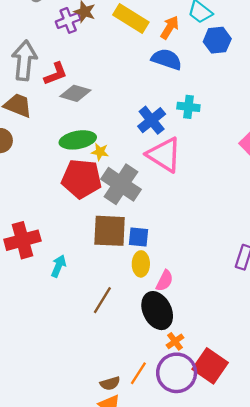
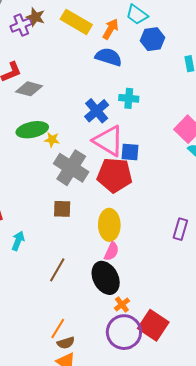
red pentagon: (82, 179) -> (115, 175), moved
brown square: (110, 231) -> (62, 209), size x0.6
blue square: (139, 237) -> (130, 152), moved
yellow ellipse: (141, 264) -> (109, 225), moved, size x1.4
orange line: (138, 373) -> (58, 328), moved

